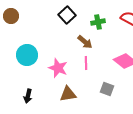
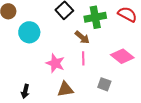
green cross: (98, 22) -> (95, 17), size x1.5
cyan circle: (27, 55) -> (29, 32), moved

